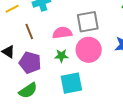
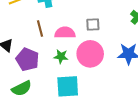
gray square: (88, 22) -> (93, 24), size x0.6
brown line: (29, 31) -> (40, 29), moved

